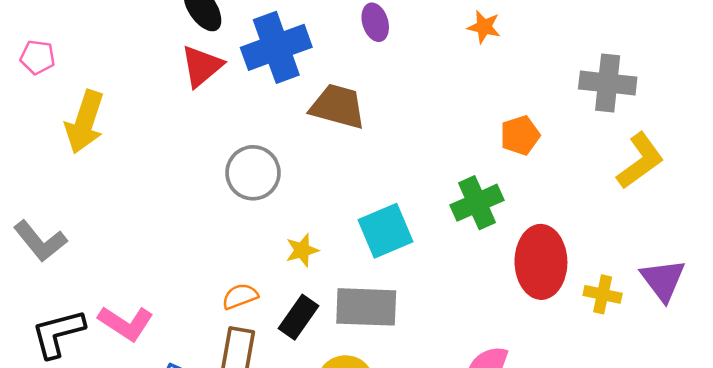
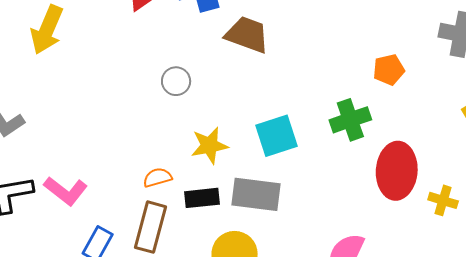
gray circle: (253, 173) -> (176, 81), size x0.7
yellow star: (302, 250) -> (209, 145), size x1.4
black rectangle: (298, 317) -> (202, 198), turned 44

